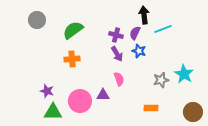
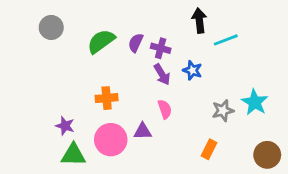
purple semicircle: (135, 33) -> (136, 43), moved
orange cross: (72, 59) -> (107, 98), moved
orange rectangle: (151, 108) -> (209, 149), turned -64

